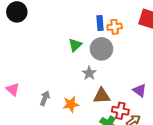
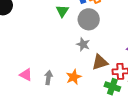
green triangle: (75, 45) -> (62, 11), moved
pink triangle: (13, 89) -> (26, 75), moved

